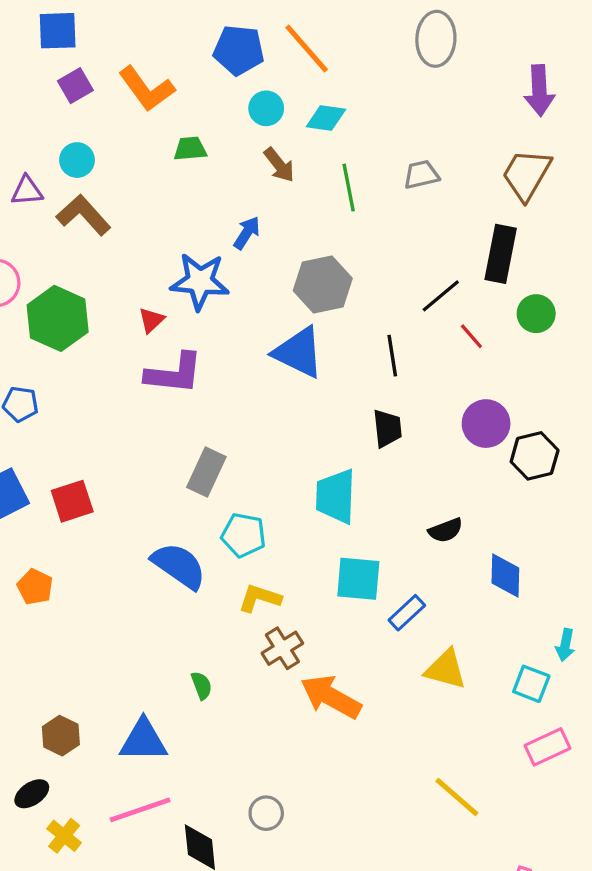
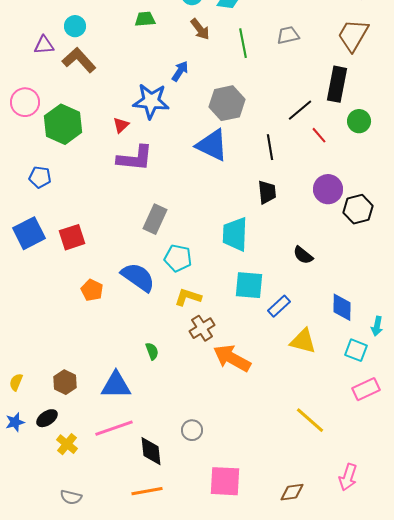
black semicircle: (446, 530) -> (303, 255), turned 60
blue diamond: (505, 576) -> (342, 307), moved
orange pentagon: (35, 587) -> (92, 290), moved

